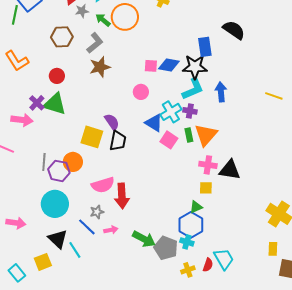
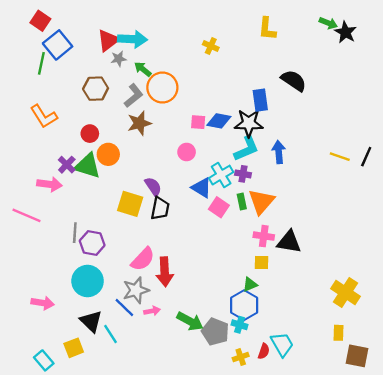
orange circle: (125, 17) -> (162, 88), moved
orange circle: (73, 162) -> (108, 154), moved
pink semicircle: (103, 185) -> (143, 259), turned -30
gray star: (97, 212) -> (136, 290), size x1.6

